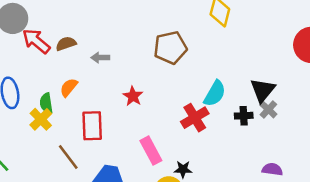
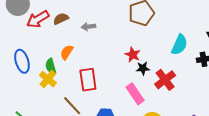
red arrow: (36, 41) -> (38, 19), turned -65
red star: (133, 96) -> (133, 55), moved
red cross: (195, 118) -> (165, 80), moved
black star: (183, 169) -> (143, 68), moved

